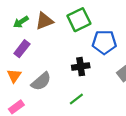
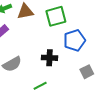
blue pentagon: (104, 42) -> (74, 40), turned -30

